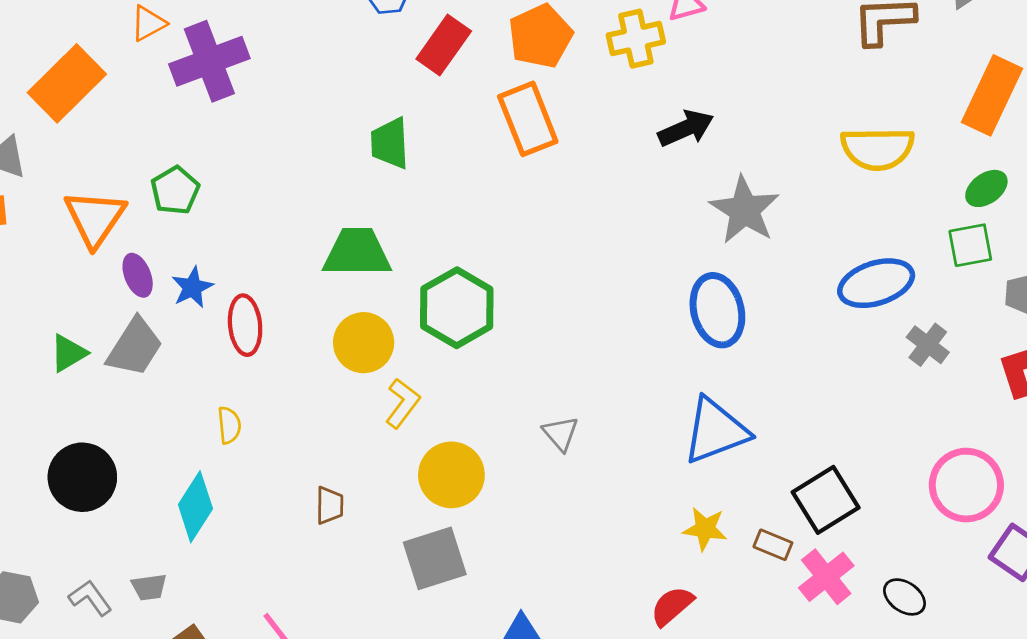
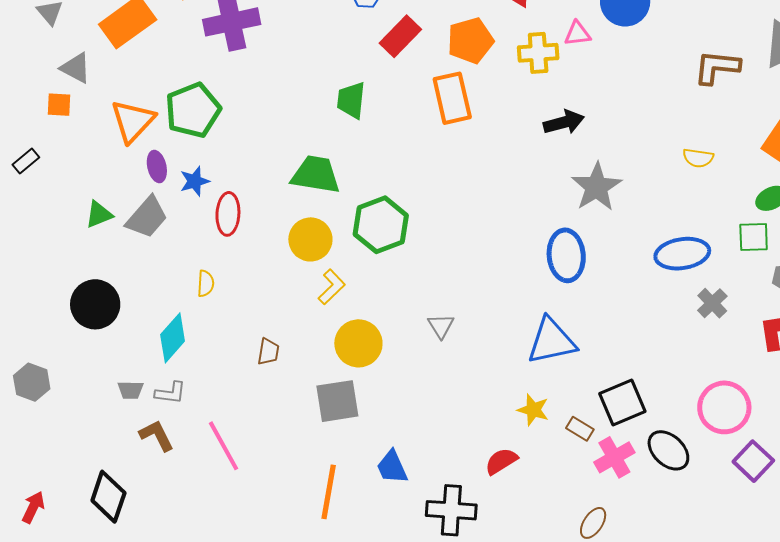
yellow semicircle: (877, 149) -> (698, 158), size x0.6
green pentagon: (175, 190) -> (193, 110), size x1.6
black ellipse: (905, 597) -> (668, 450), moved, size x1.4
gray L-shape: (90, 598) -> (170, 393), moved, turned 124

